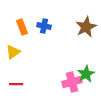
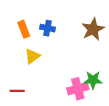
yellow triangle: (13, 52) -> (32, 56), moved
green star: (86, 74) -> (93, 80), turned 30

